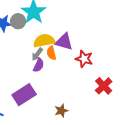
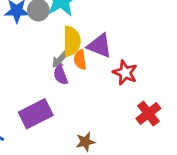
yellow semicircle: (44, 41) -> (72, 41), turned 95
purple semicircle: (39, 65) -> (61, 75), turned 128

